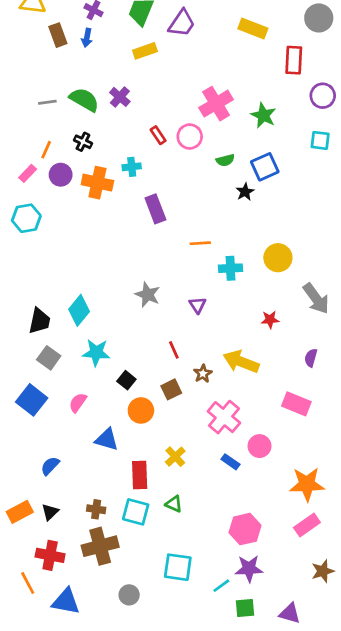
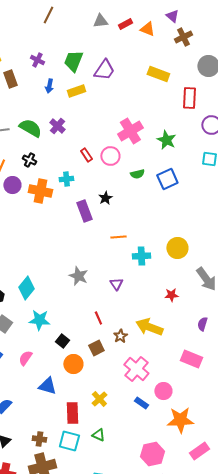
blue arrow: (87, 38) -> (49, 86), moved
black star: (245, 192) -> (105, 198), moved
orange star: (307, 484) -> (180, 420), moved

